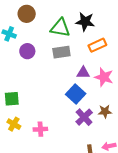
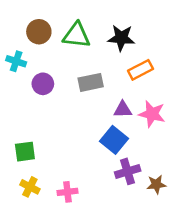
green triangle: (60, 28) -> (77, 35), moved
brown star: (105, 111) -> (156, 184), moved
purple cross: (84, 117) -> (128, 171), turned 30

